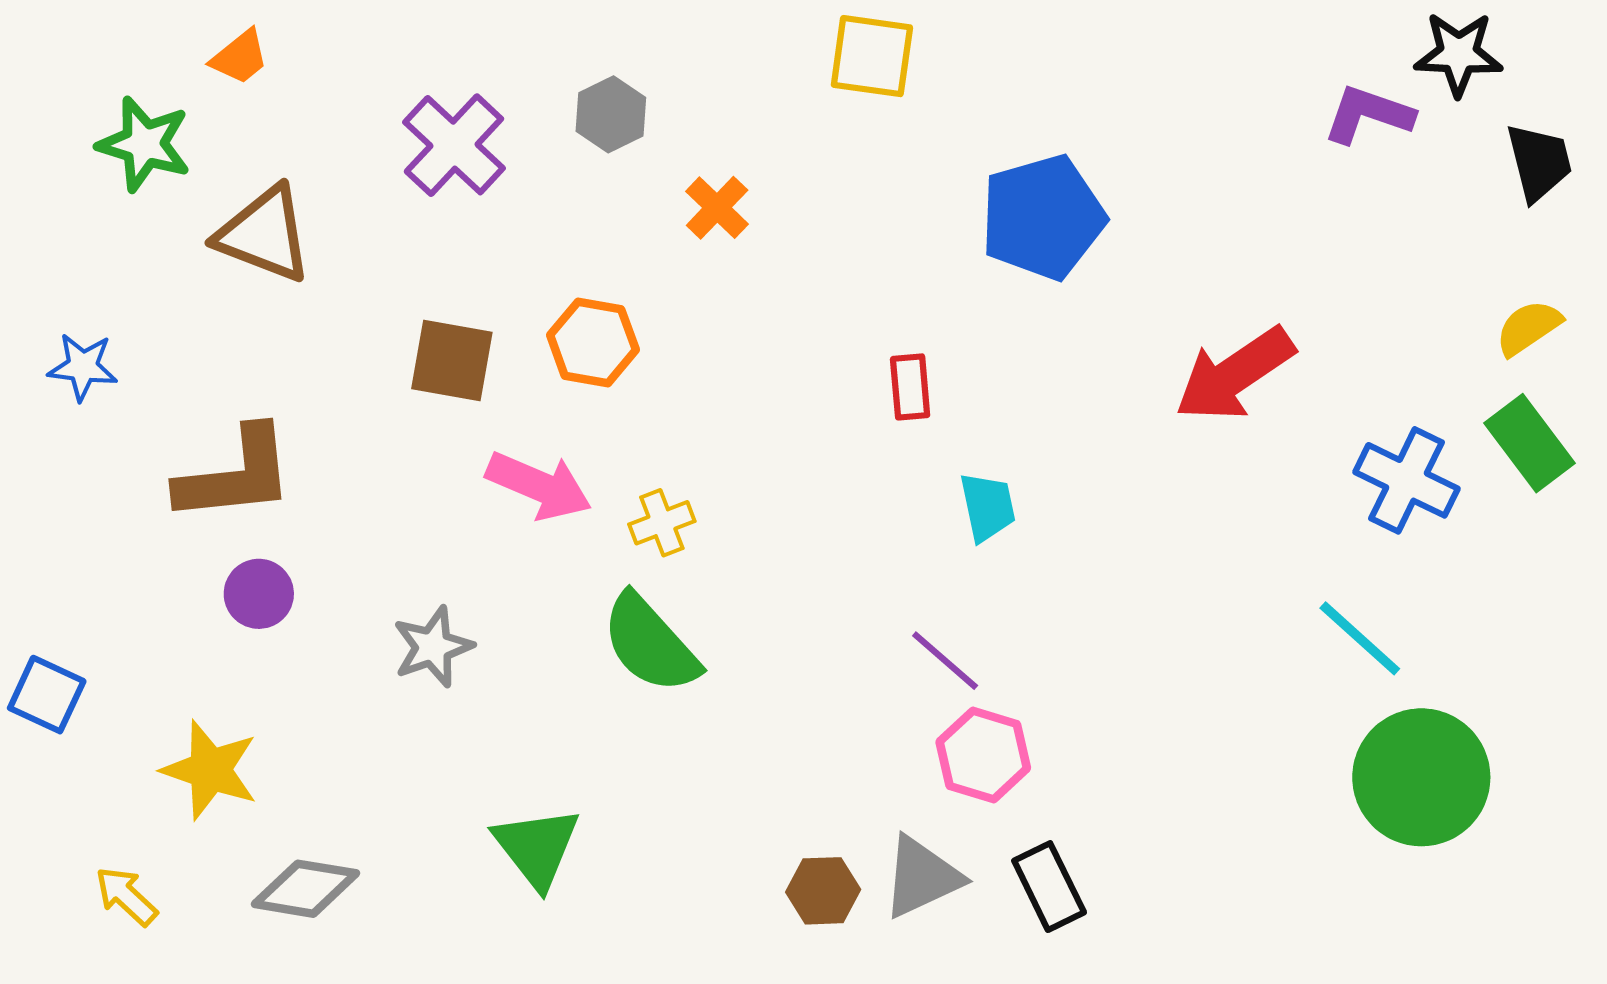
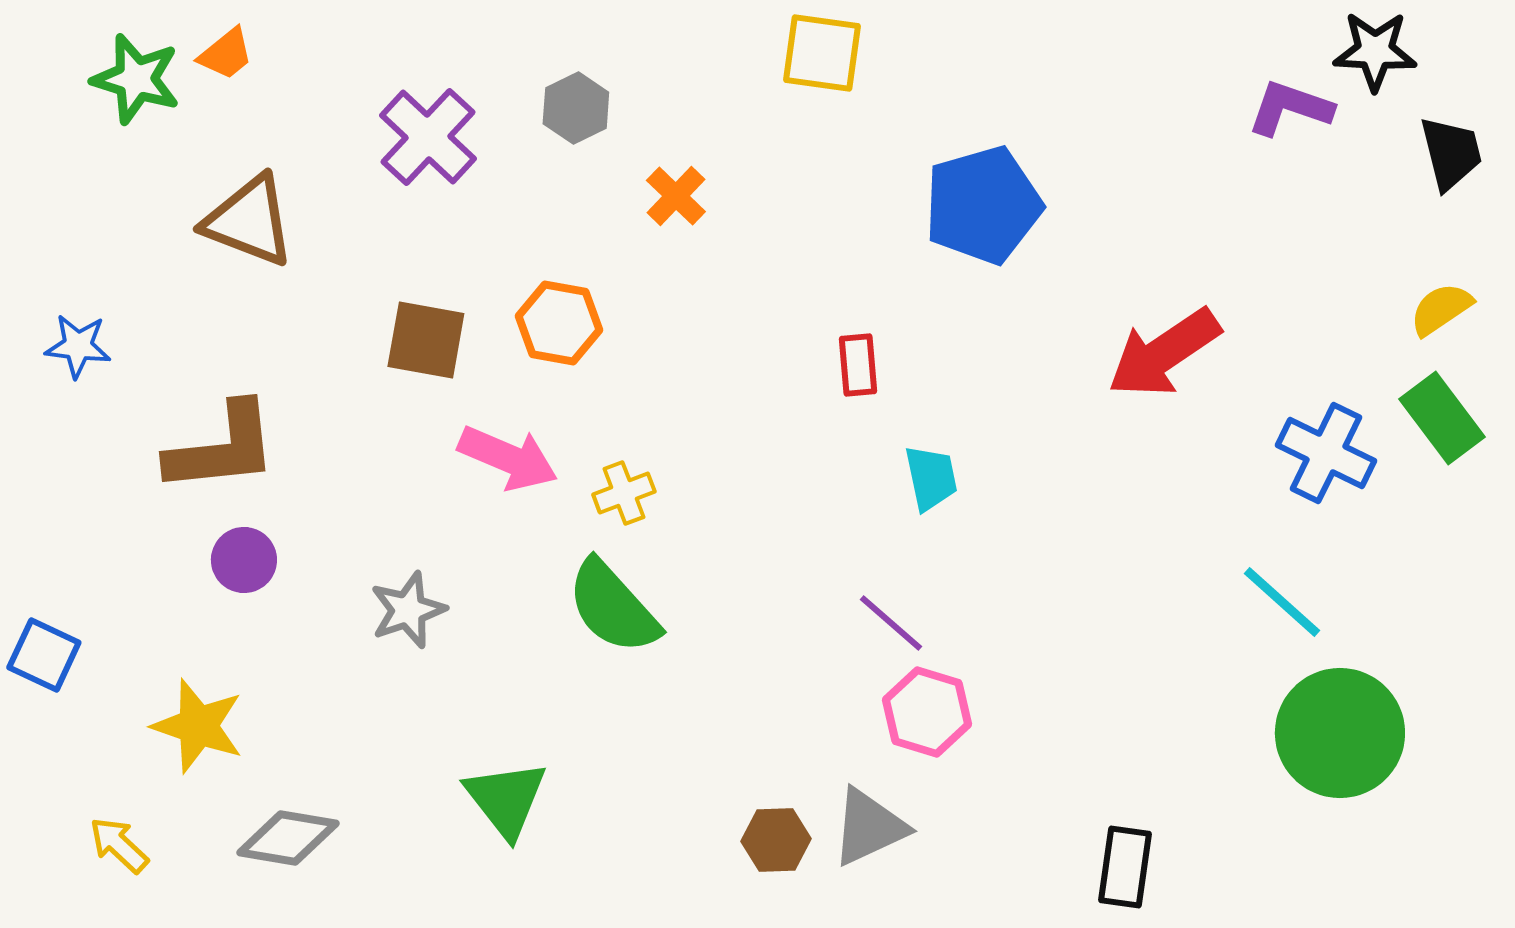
green star: (144, 144) -> (136, 79), moved
black rectangle: (1049, 887) -> (1125, 867), moved, turned 34

